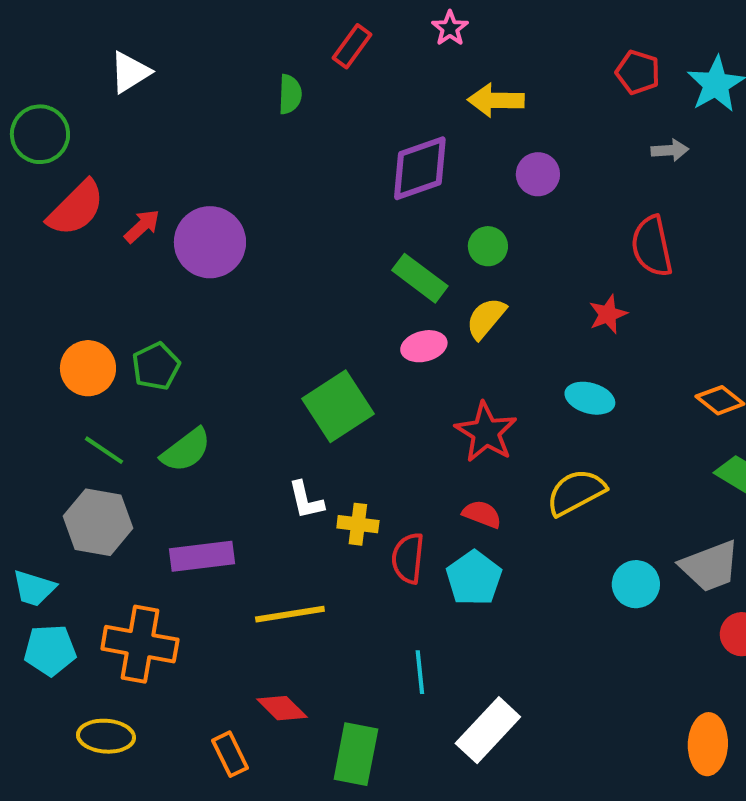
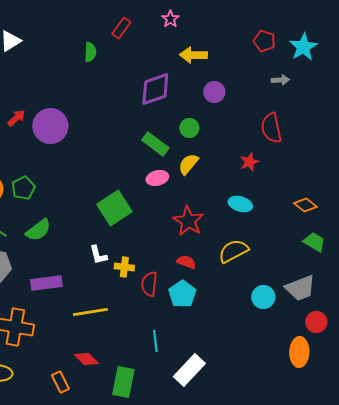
orange ellipse: (708, 744) -> (299, 352), moved

